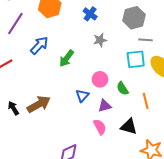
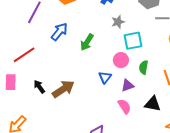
cyan square: (136, 59) -> (133, 41), moved
green semicircle: (122, 89) -> (144, 67), turned 48
black arrow: (13, 108) -> (39, 87), moved

